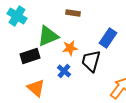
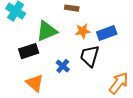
blue rectangle: (108, 38) -> (107, 33), turned 36
orange star: (70, 48) -> (83, 31), moved

